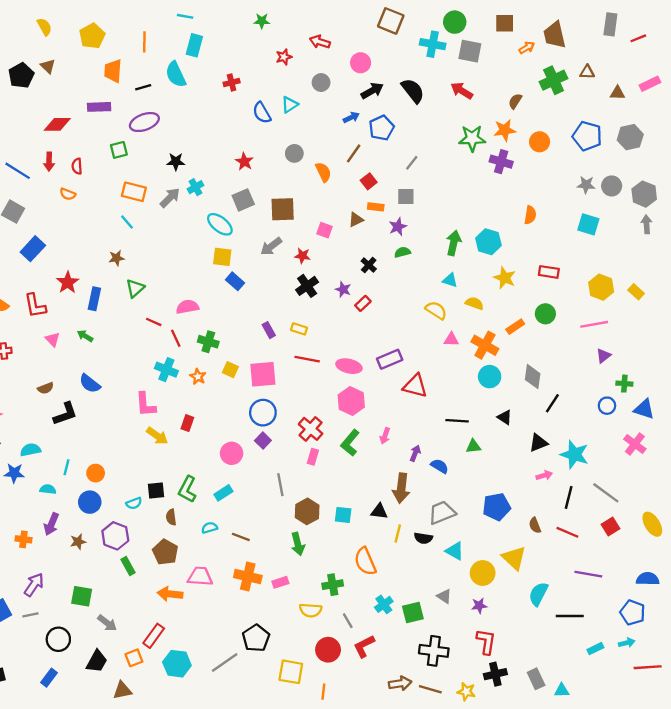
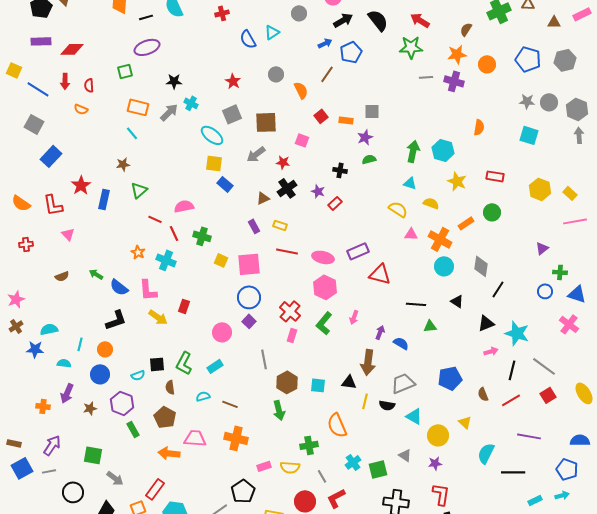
purple rectangle: (99, 107) -> (41, 41), moved
green star: (472, 138) -> (411, 47), moved
gray line: (412, 163) -> (426, 77), moved, turned 48
red square: (369, 181) -> (321, 116), moved
cyan cross: (196, 187) -> (191, 103), turned -32
brown triangle: (356, 220) -> (263, 198), moved
black cross: (369, 265) -> (340, 170), turned -32
pink line: (594, 324) -> (575, 221), moved
green arrow: (85, 336) -> (96, 274), moved
orange star: (198, 377) -> (138, 252), moved
blue semicircle: (90, 384) -> (119, 287), moved
black L-shape: (65, 414) -> (116, 320), moved
red line: (567, 532) -> (511, 400), turned -54
yellow triangle: (514, 558) -> (465, 422), size x0.6
pink rectangle: (280, 582) -> (264, 466), moved

